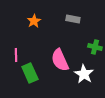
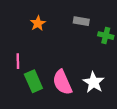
green cross: (95, 47) -> (106, 36), moved
pink semicircle: (60, 60) -> (62, 82), moved

